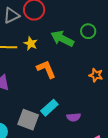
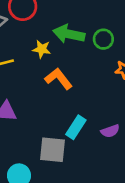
green circle: (88, 31) -> (103, 39), moved
yellow star: (31, 44) -> (42, 49), moved

